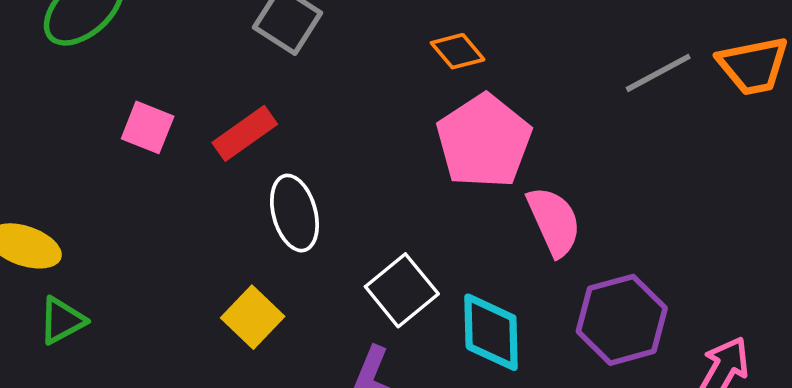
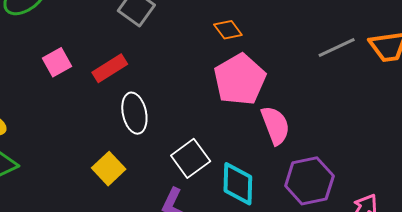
pink square: (148, 127) -> (57, 62), turned 36

